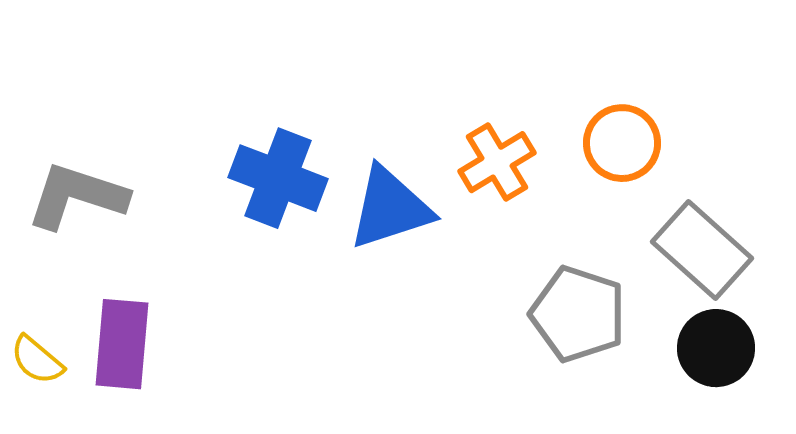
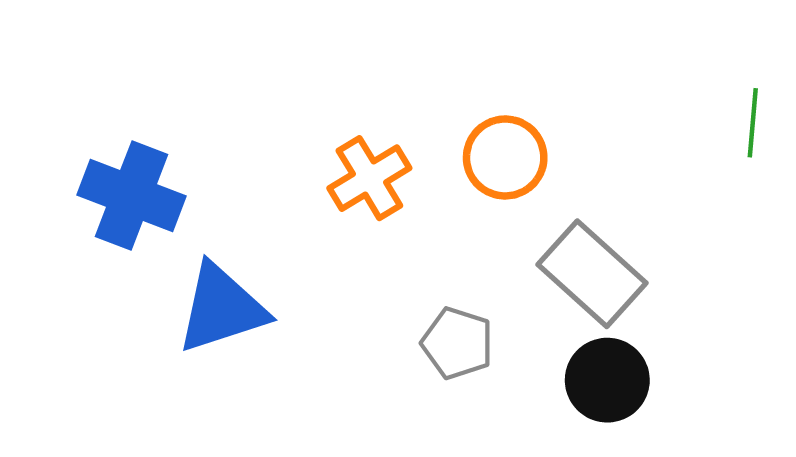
blue triangle: (390, 208) -> (222, 308), moved
gray pentagon: (578, 314) -> (457, 343), size x0.7

